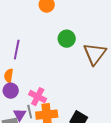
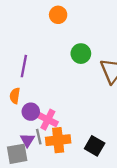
purple circle: (11, 91) -> (31, 112), moved

